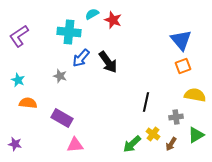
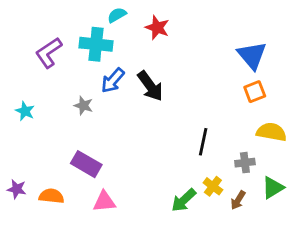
cyan semicircle: (92, 14) -> (117, 15), moved
purple L-shape: (19, 36) -> (49, 53), moved
orange semicircle: (28, 103) -> (51, 196), moved
purple star: (15, 144) -> (17, 189), moved

